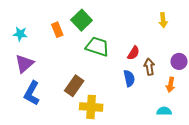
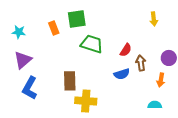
green square: (82, 20) -> (77, 19), turned 36
blue semicircle: (129, 78) -> (122, 74), turned 84
brown rectangle: (74, 86) -> (70, 81), turned -36

